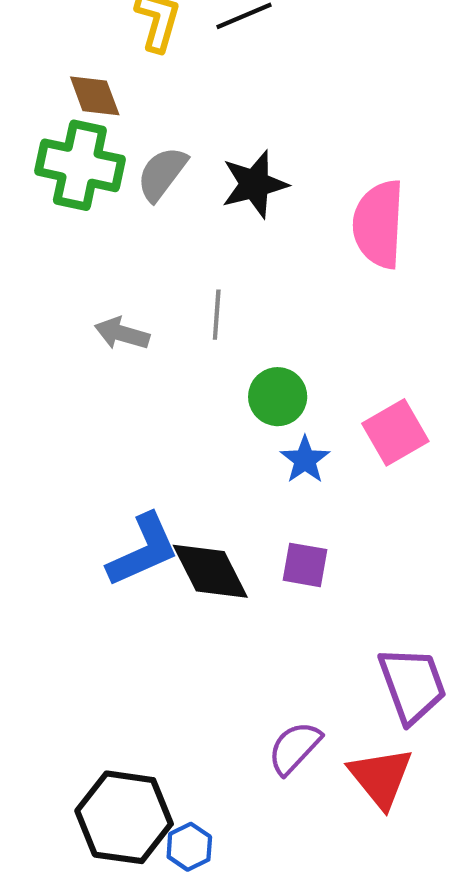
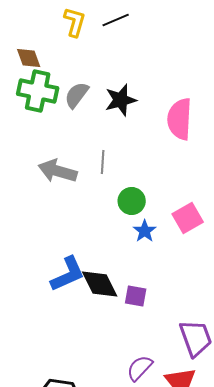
brown diamond: (95, 96) -> (29, 58), moved
gray arrow: (122, 334) -> (58, 171), size x1.5
purple square: (305, 565) -> (136, 296), moved

